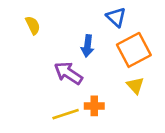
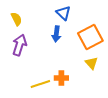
blue triangle: (116, 17) -> (63, 13), moved
purple arrow: (68, 73) -> (19, 45), moved, turned 75

